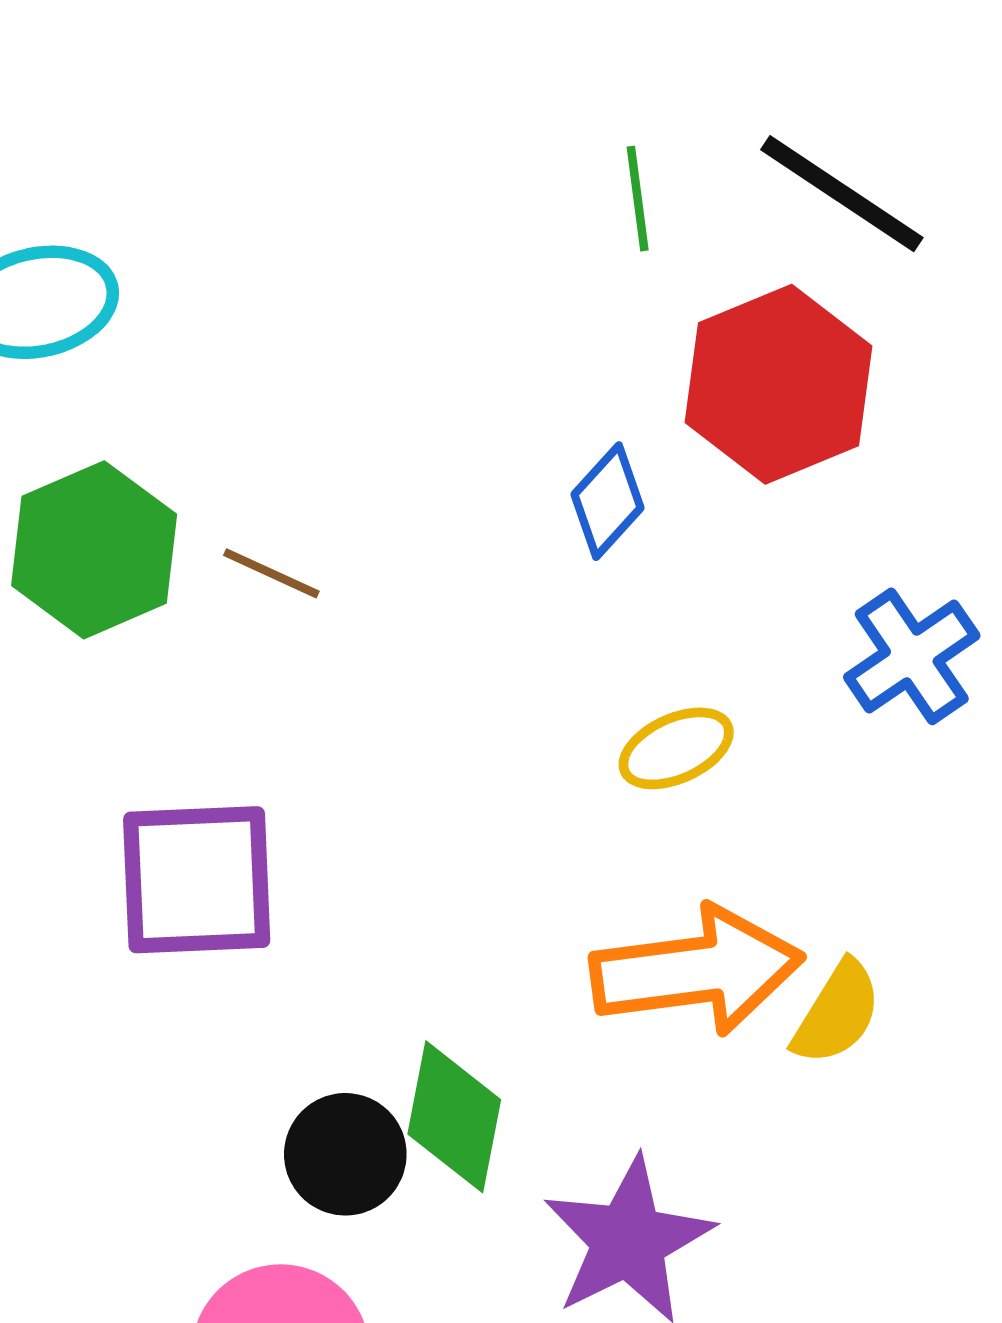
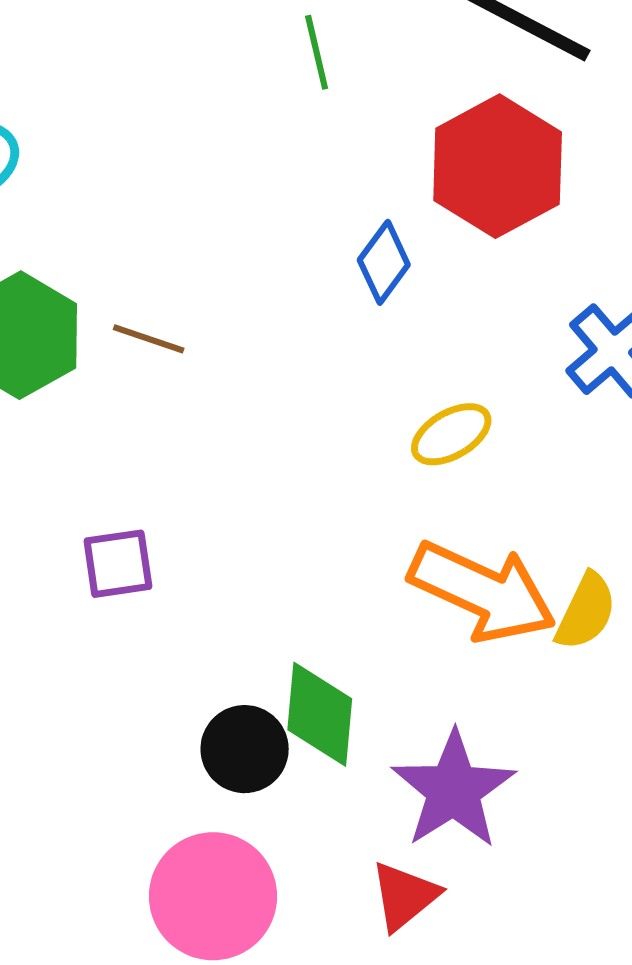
green line: (638, 199) -> (317, 52), moved
purple square: (197, 880) -> (118, 564), size x0.6
orange arrow: (697, 970) -> (482, 592), turned 38

